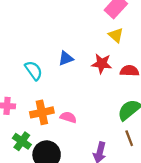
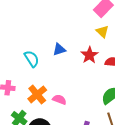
red star: (102, 64) -> (89, 55), turned 30
orange cross: (42, 112) -> (37, 94), turned -30

